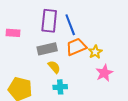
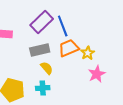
purple rectangle: (49, 21) -> (42, 22), turned 40
cyan cross: (60, 87) -> (43, 88), moved

